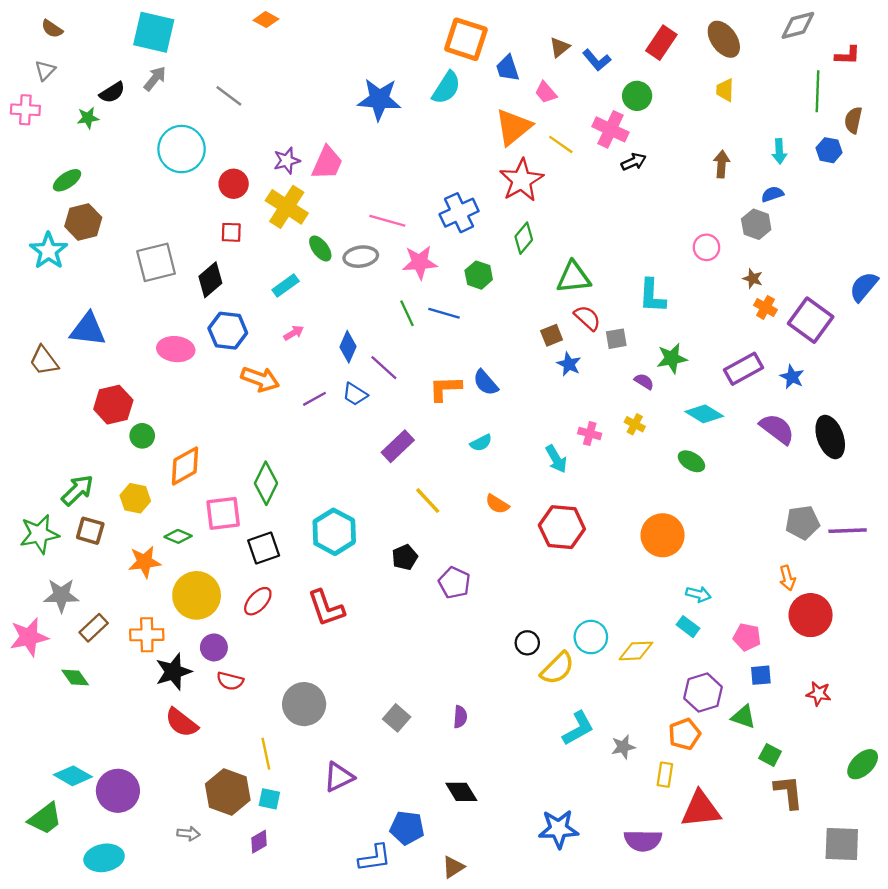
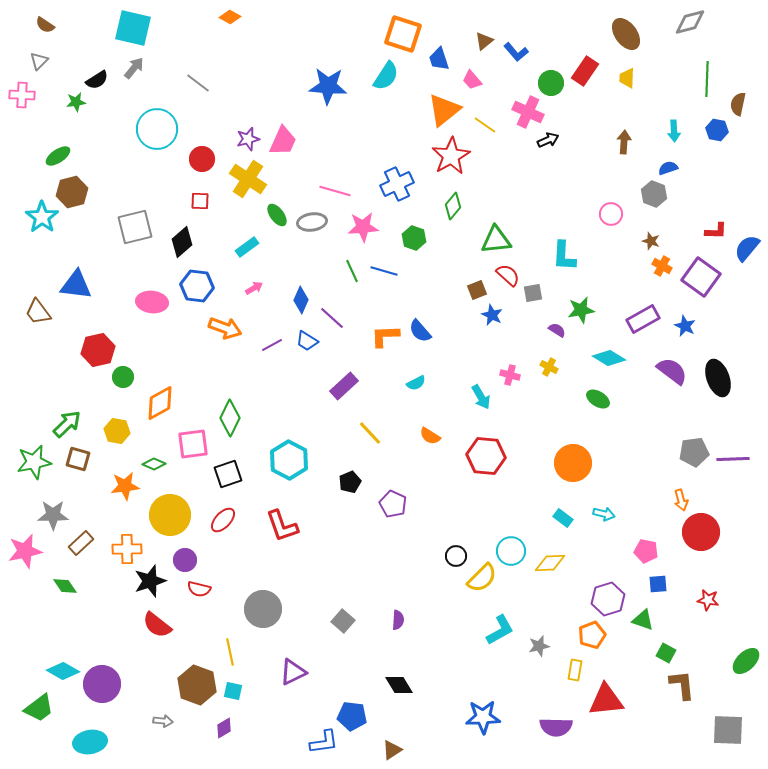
red rectangle: (661, 43) -> (585, 71), moved
red L-shape: (848, 55) -> (716, 231), moved
cyan rectangle: (688, 627) -> (563, 518), moved

